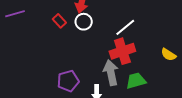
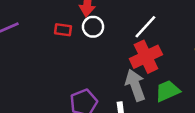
red rectangle: (59, 21) -> (63, 30), turned -32

